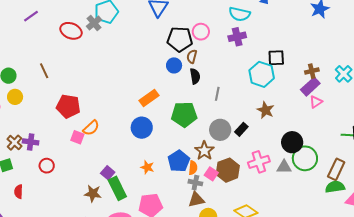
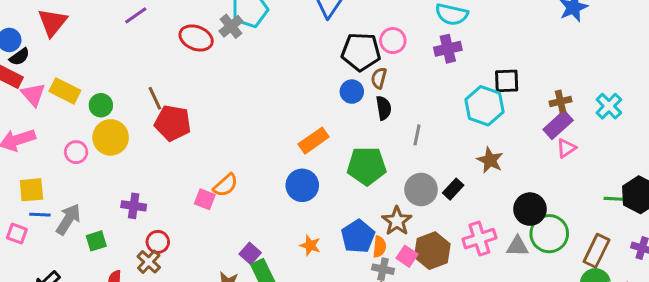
yellow circle: (15, 97) -> (111, 137), size x1.5
red pentagon: (68, 106) -> (173, 123), moved
brown cross: (14, 143) -> (149, 262), moved

